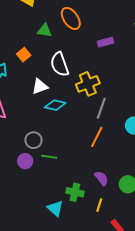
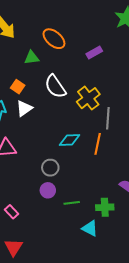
white triangle: (40, 86) -> (24, 108), moved
cyan diamond: (55, 105) -> (70, 140), moved
orange line: (97, 137) -> (98, 144), moved
green line: (49, 157) -> (72, 203), moved

